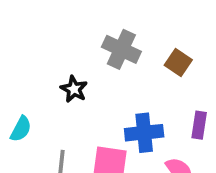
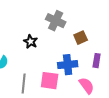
brown square: (178, 63) -> (81, 38), moved, turned 32

